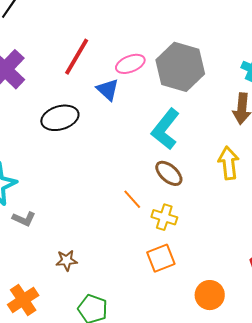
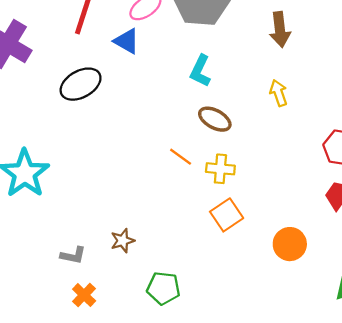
cyan L-shape: (165, 129) -> (200, 71), size x0.7
yellow arrow: (229, 163) -> (278, 93), size x0.7
gray L-shape: (24, 219) -> (73, 255), moved
orange cross: (23, 300) -> (84, 295), size x0.7

